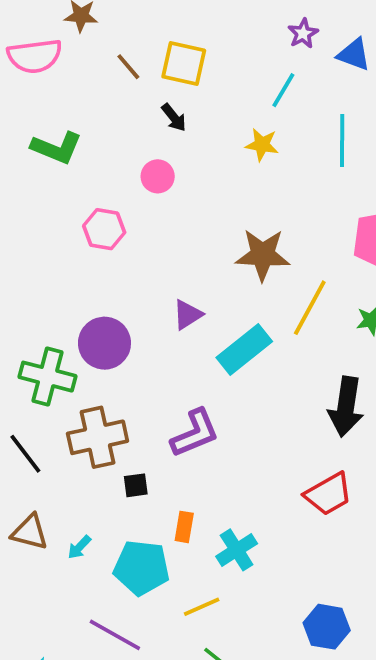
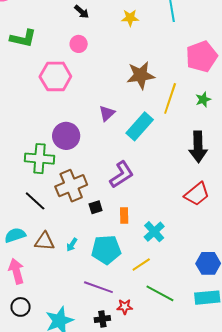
pink hexagon: (104, 229) -> (55, 76), size x1.4
orange rectangle: (184, 527) -> (124, 215), moved

